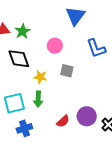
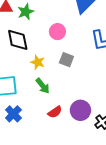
green arrow: (38, 99) -> (43, 86), moved, turned -49
blue cross: (24, 128) -> (13, 114), turned -35

